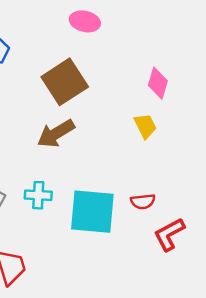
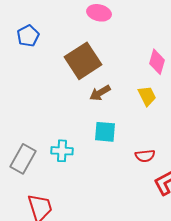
brown arrow: (56, 133) -> (100, 93), moved, size x0.7
cyan square: (92, 212) -> (105, 132), moved, size x0.6

